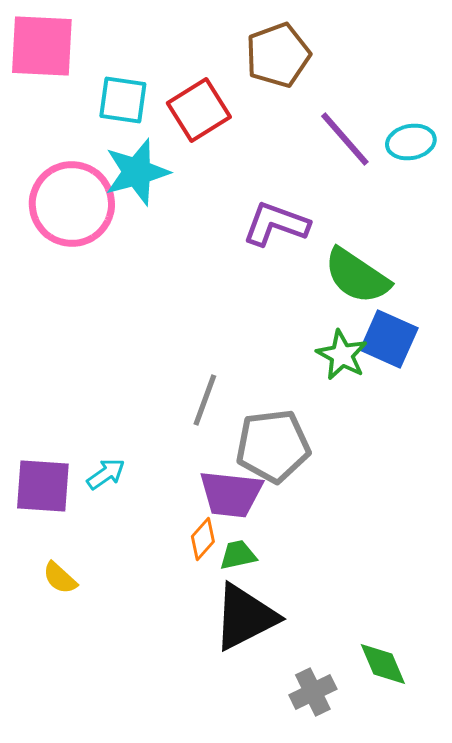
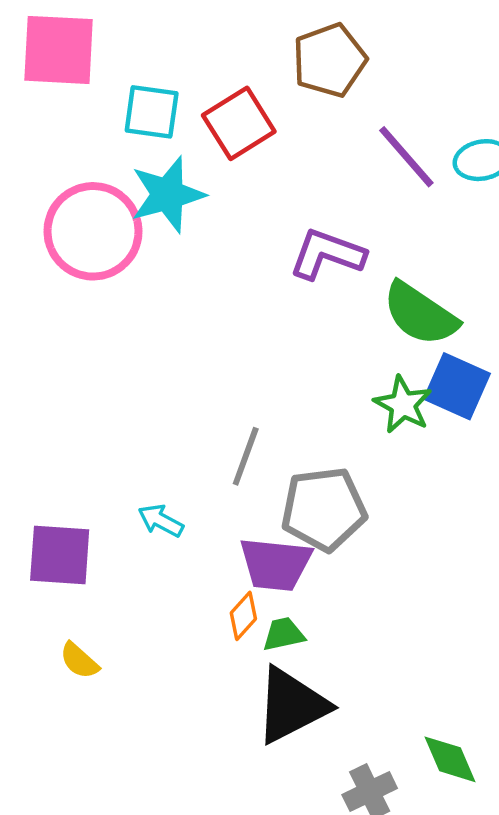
cyan arrow: (106, 474) -> (161, 521), moved, turned -117

